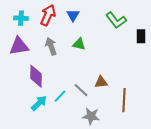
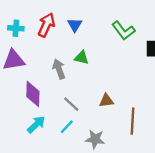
gray arrow: (51, 46) -> (59, 69), moved
gray line: (81, 90) -> (71, 104), moved
cyan line: (60, 96) -> (67, 127), moved

